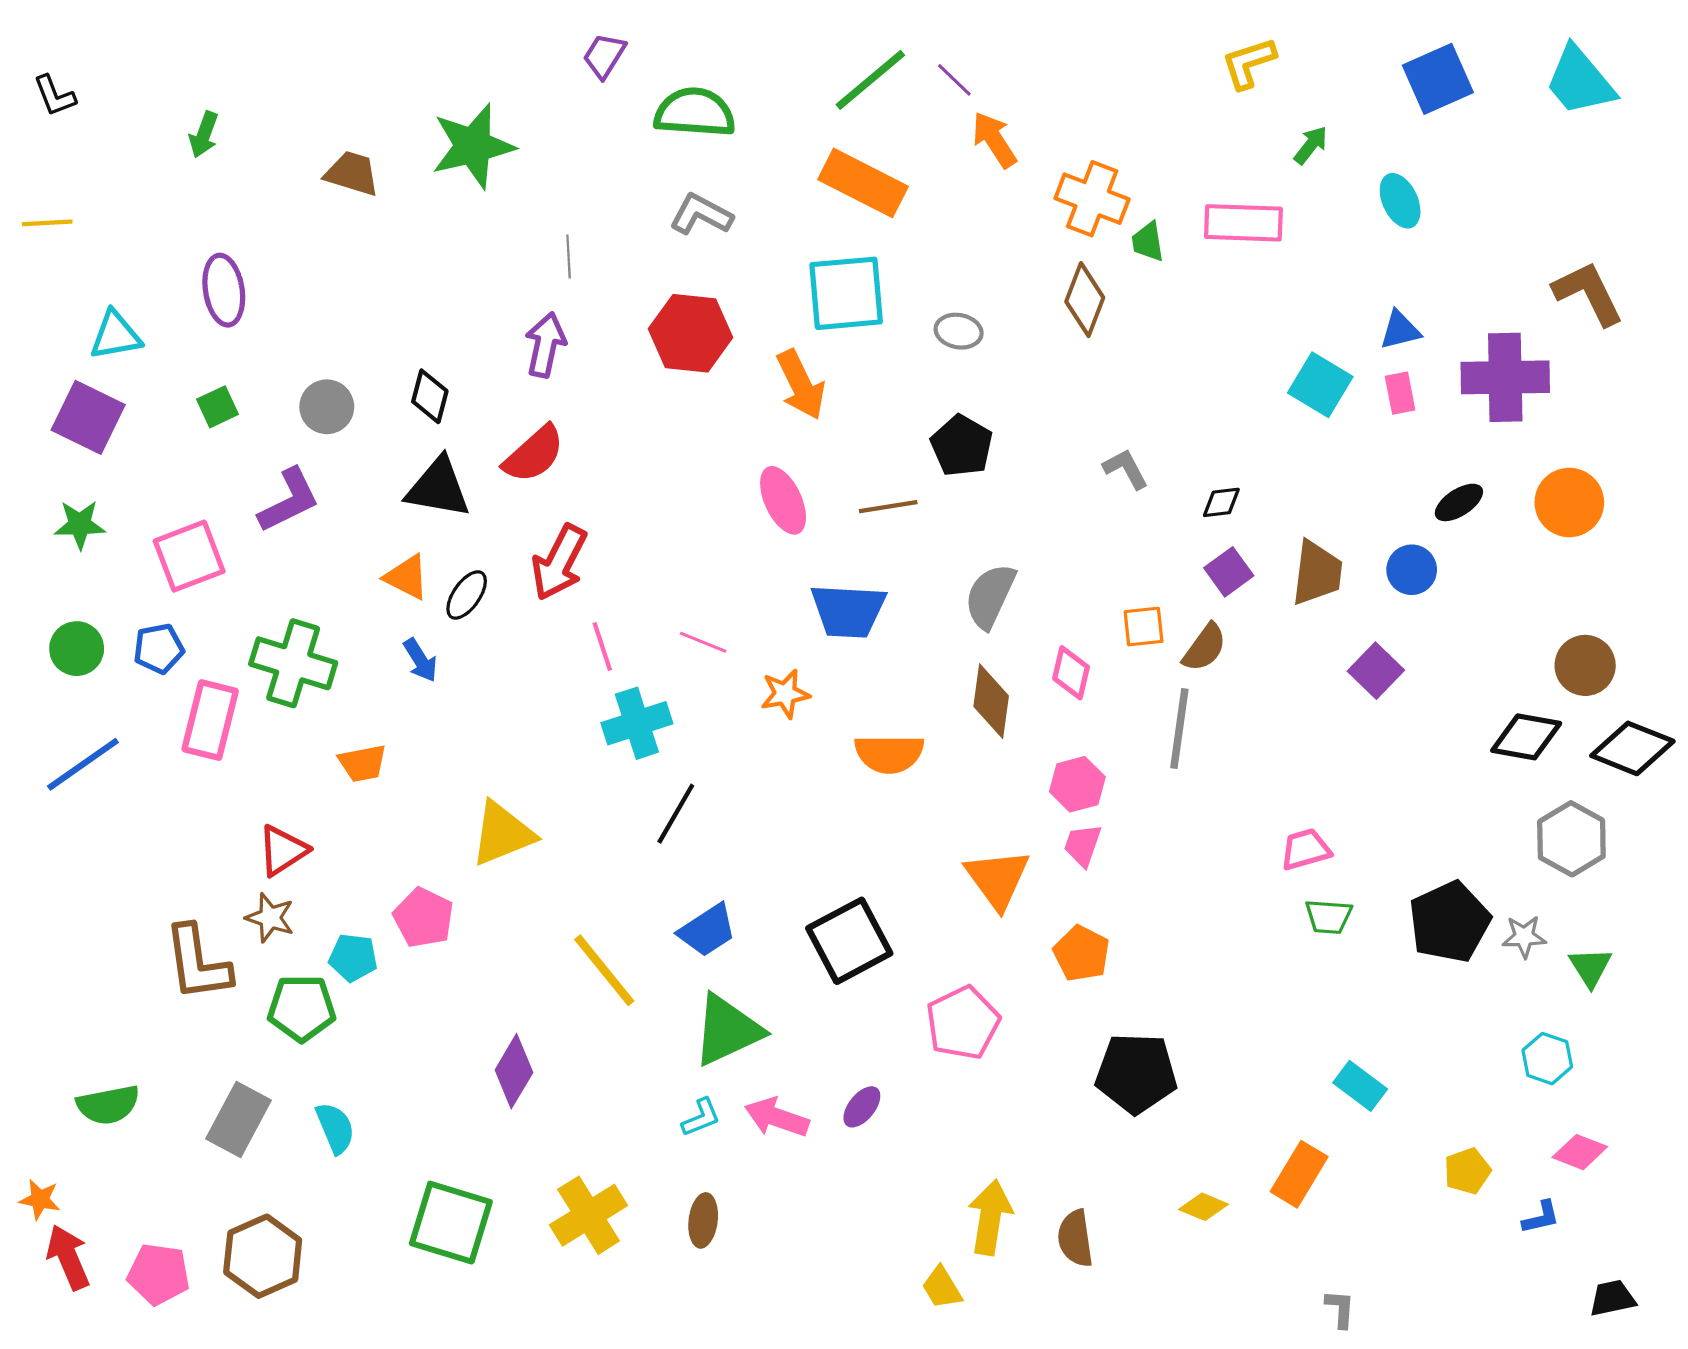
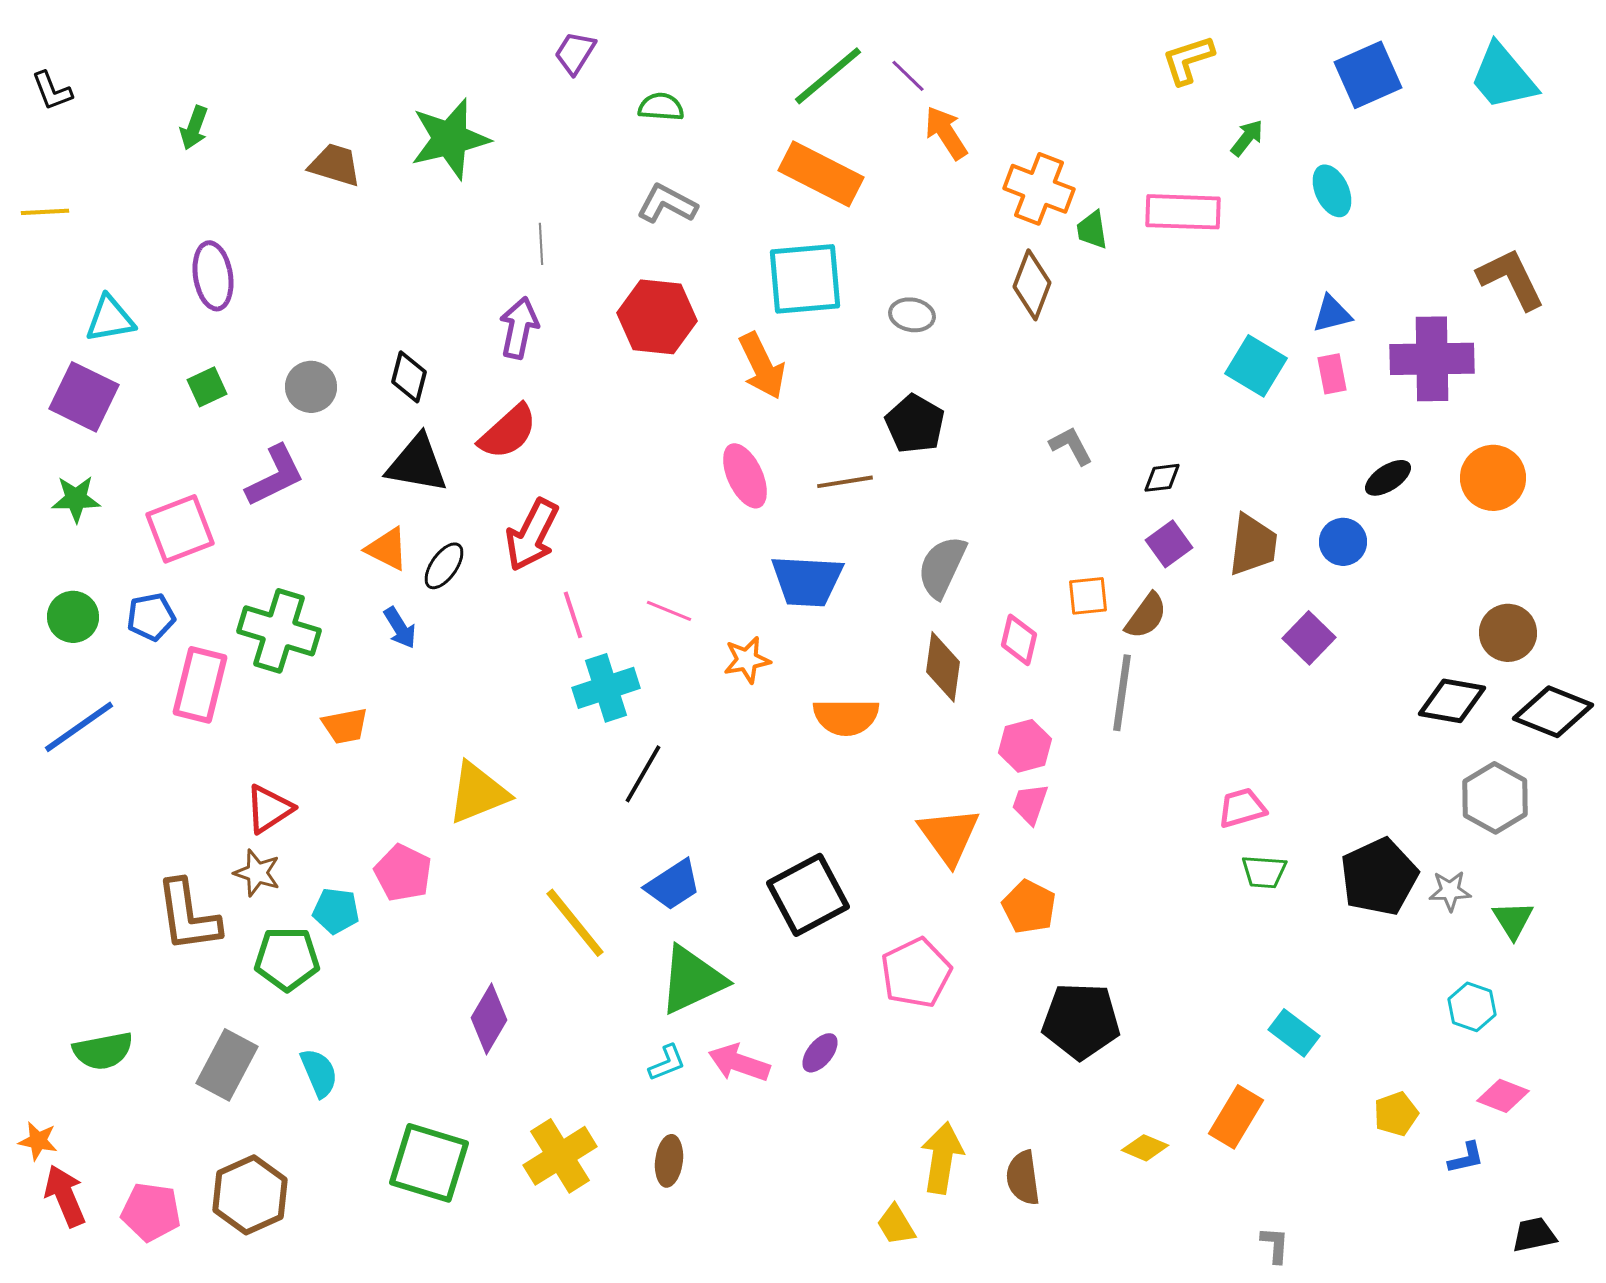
green semicircle: (695, 112) -> (661, 107), size x0.6

